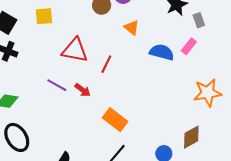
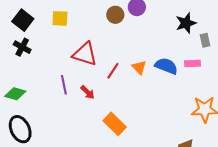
orange triangle: (132, 28) -> (139, 67), moved
pink rectangle: (189, 46) -> (192, 64), turned 42
purple line: (57, 85) -> (64, 85), turned 42

